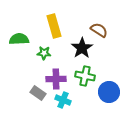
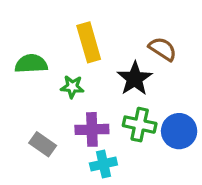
blue circle: (109, 92) -> (179, 131), moved
gray rectangle: (38, 93) -> (43, 144), moved
cyan cross: (63, 100) -> (103, 164), turned -35

